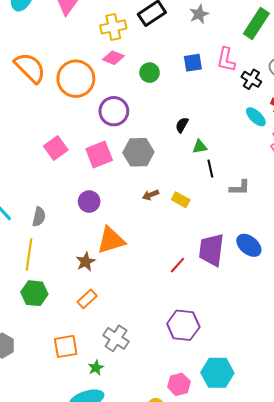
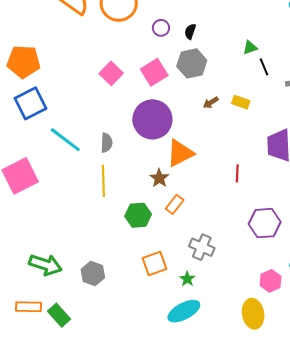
purple circle: (114, 111) -> (161, 28), size x0.6
black semicircle: (182, 125) -> (190, 31), moved
purple circle: (89, 202) -> (152, 119), size x1.8
red line: (178, 265) -> (237, 173), moved, turned -30
green hexagon: (34, 293) -> (138, 215), moved
orange rectangle: (87, 299) -> (175, 204), moved

